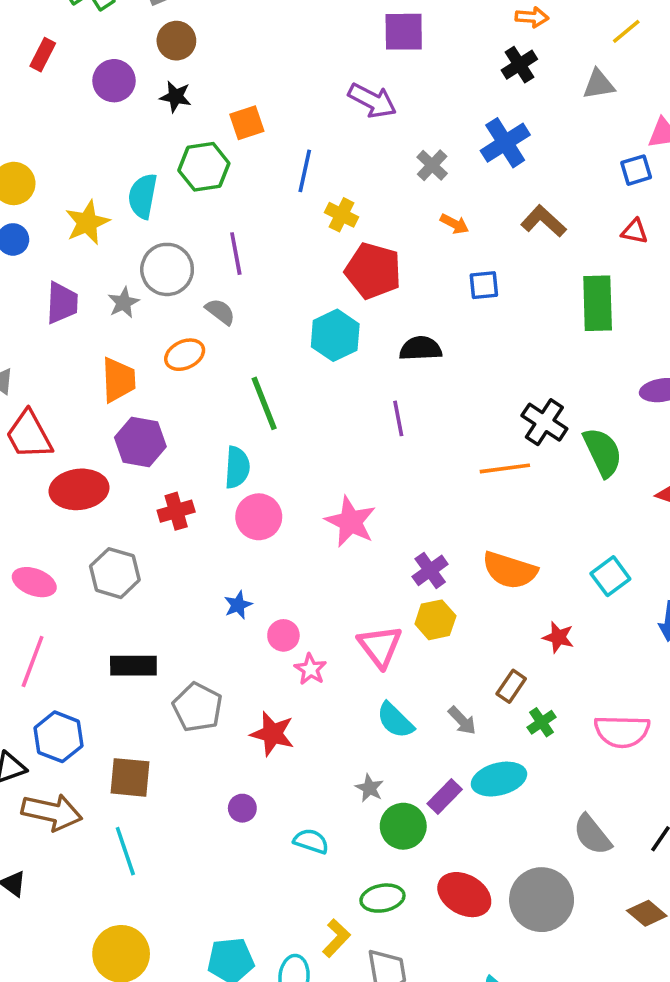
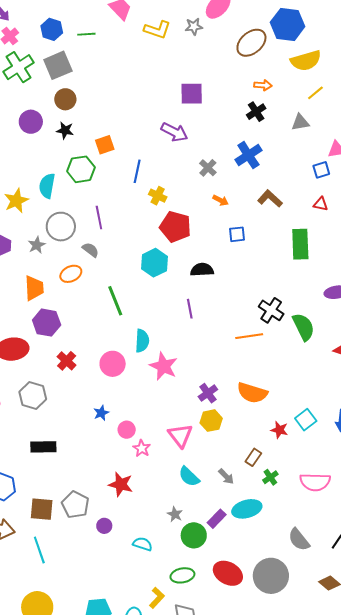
cyan semicircle: (237, 467) -> (142, 341), moved
red cross: (176, 511) -> (67, 361), turned -30
cyan square: (610, 576) -> (306, 420), moved
gray pentagon: (198, 707) -> (75, 505), moved

